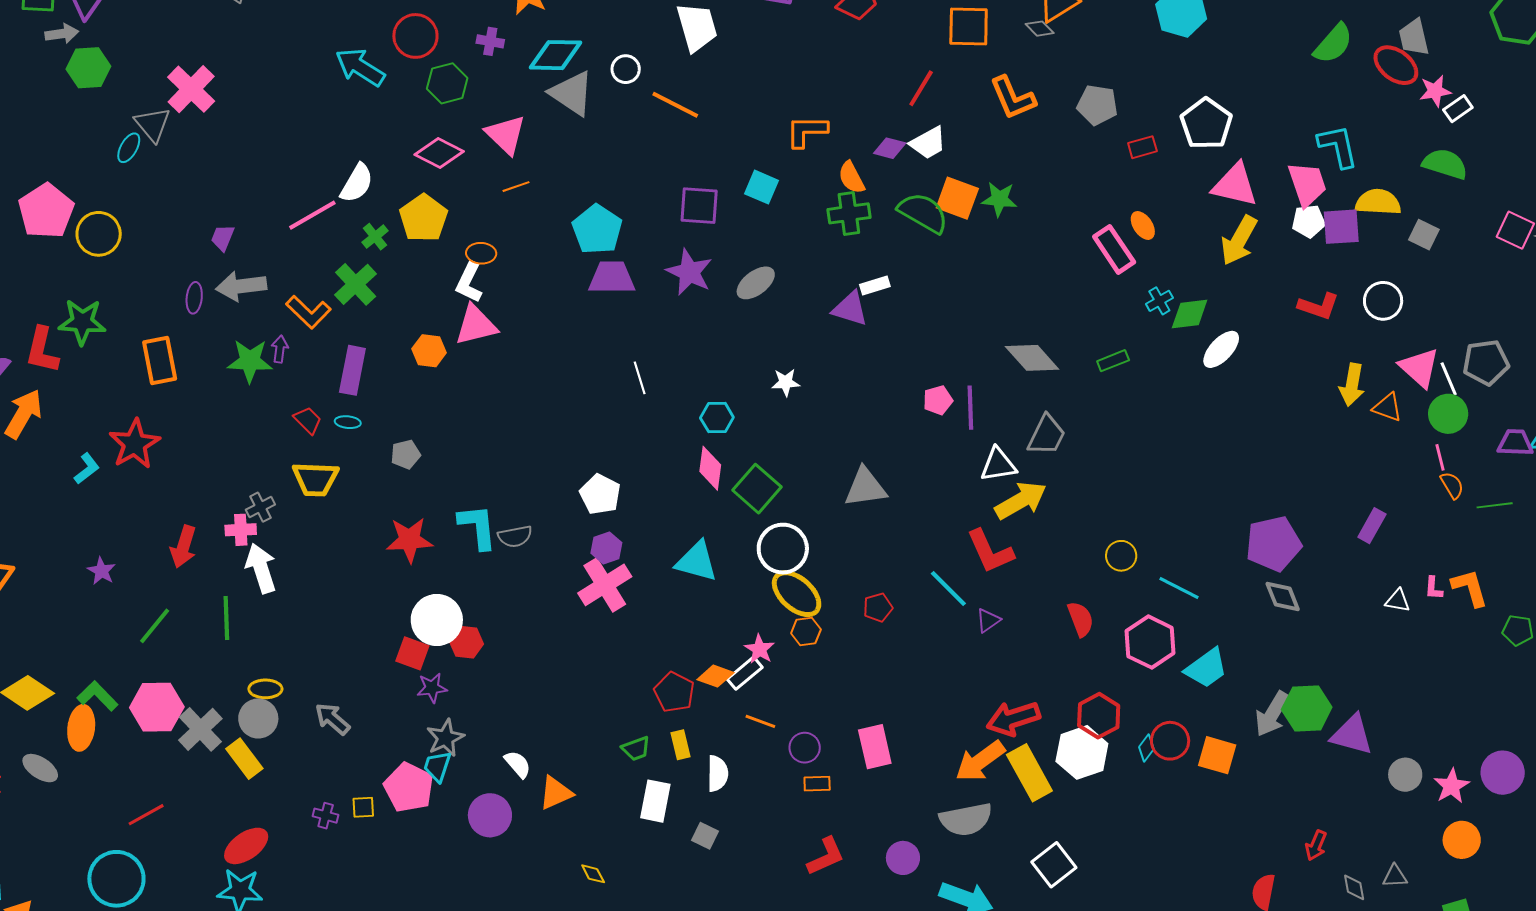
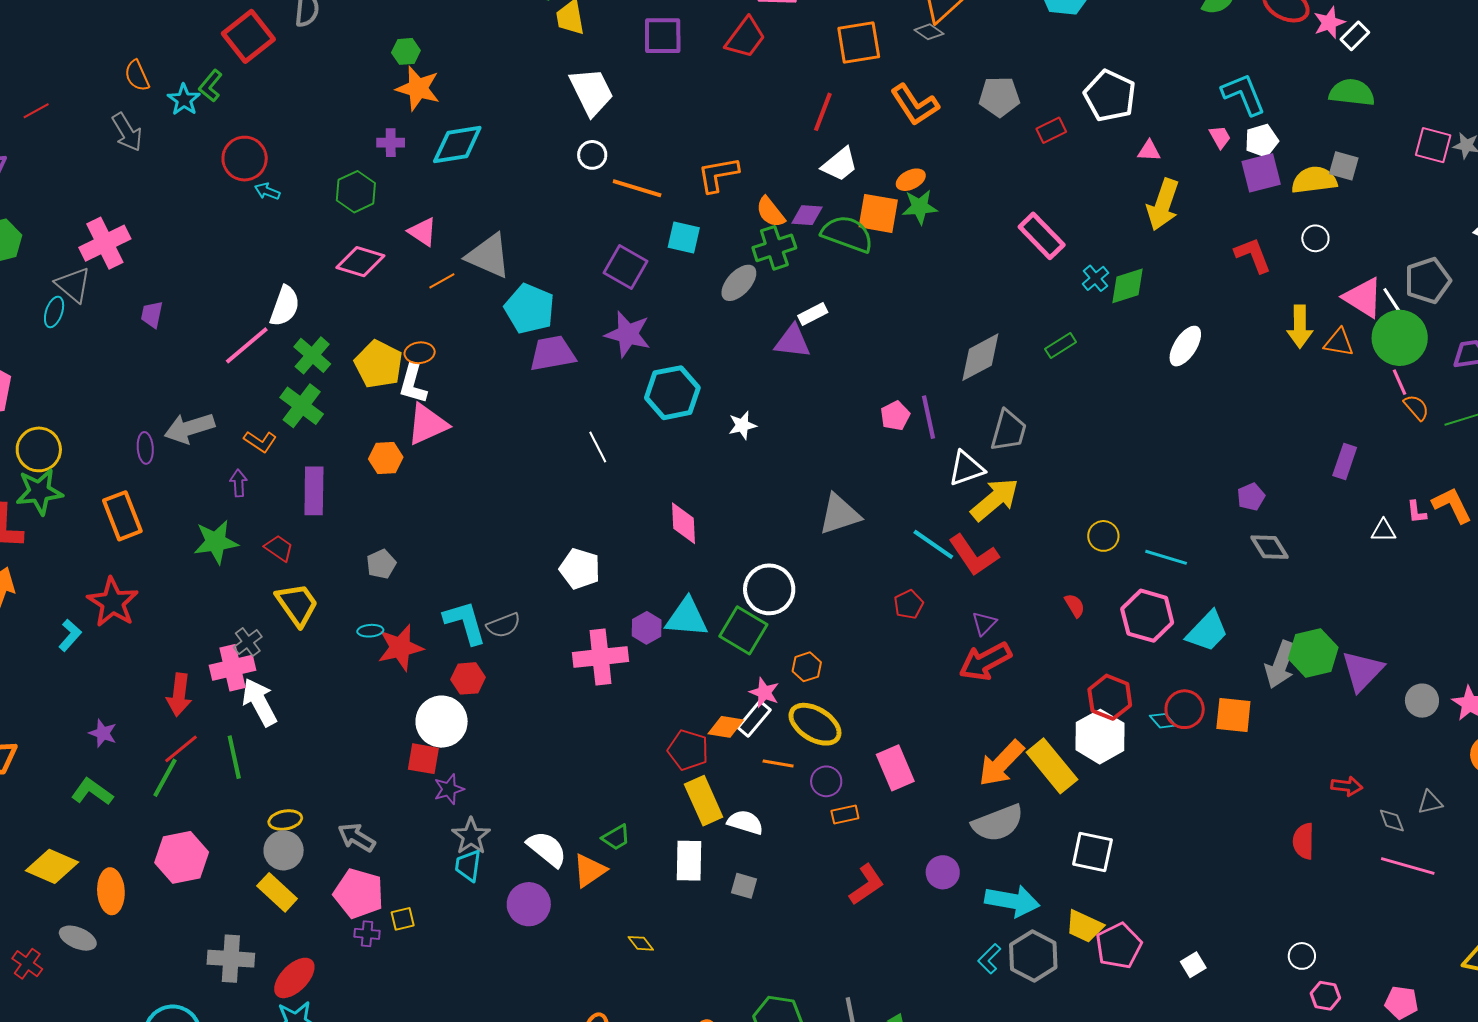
red circle: (415, 36) -> (245, 159), moved
cyan arrow: (360, 67) -> (267, 191), size x0.5
white circle: (626, 69) -> (592, 155), moved
pink cross: (191, 89) -> (105, 243), turned 30
gray triangle: (572, 93) -> (488, 256), moved
orange line: (675, 105) -> (637, 188), moved
pink triangle: (506, 135) -> (423, 232), size x0.7
purple diamond: (890, 148) -> (807, 215), moved
pink trapezoid: (1307, 184) -> (1220, 137), size x0.5
pink triangle: (1235, 185) -> (1149, 151), size x0.5
yellow semicircle: (1378, 202) -> (1314, 180), moved
purple square: (699, 206) -> (626, 267), turned 36
yellow pentagon: (423, 218) -> (379, 364), moved
white pentagon: (1309, 221) -> (1262, 141), moved
orange ellipse: (1143, 225) -> (911, 180), moved, turned -72
yellow circle: (99, 234) -> (39, 449), moved
green cross: (375, 237) -> (312, 355), size x1.4
purple trapezoid: (223, 238) -> (152, 314), moved
gray ellipse: (756, 283) -> (739, 283), moved
white circle: (1383, 301) -> (1315, 238), size x0.7
red L-shape: (1318, 306) -> (1253, 255), turned -120
orange L-shape: (308, 312) -> (260, 441), size x0.7
white ellipse: (1221, 349) -> (1185, 346), moved
gray diamond: (1032, 358) -> (980, 357), turned -66
green star: (250, 361) -> (216, 542), moved
green circle: (1448, 414) -> (1400, 338), size x1.4
cyan hexagon: (717, 418) -> (672, 393), moved, size x1.6
cyan ellipse: (348, 422) -> (370, 631), moved
yellow trapezoid: (316, 479) -> (297, 604), turned -117
green square: (757, 489) -> (743, 630), moved
pink cross: (241, 530) -> (233, 668), size x1.4
purple pentagon: (1273, 544) -> (1251, 497), size x0.5
purple hexagon: (606, 548) -> (647, 628), moved
pink cross: (605, 585) -> (600, 657), turned 36
cyan line: (948, 588) -> (933, 544), moved
yellow ellipse: (797, 594) -> (815, 724), moved
red pentagon: (878, 608) -> (909, 604), moved
red semicircle: (1081, 619) -> (1075, 605), size x0.7
red hexagon: (466, 642) -> (468, 678), moved
green L-shape: (97, 696) -> (92, 792), moved
red arrow: (1013, 718) -> (985, 661), moved
gray cross: (200, 729) -> (231, 959), moved, turned -33
purple triangle: (1352, 735) -> (1362, 671), turned -51
yellow rectangle: (680, 745) -> (704, 801), size x1.6
cyan diamond: (1146, 748) -> (1163, 721), turned -68
green trapezoid: (636, 749) -> (616, 837), moved
white semicircle: (518, 764) -> (547, 849), size x1.4
white semicircle: (718, 773) -> (745, 822), turned -63
pink pentagon: (409, 787) -> (359, 893), moved
red line: (146, 815) -> (181, 749), moved
red arrow: (1316, 845) -> (1347, 786), turned -96
white square: (1054, 865) -> (1092, 852), turned -30

